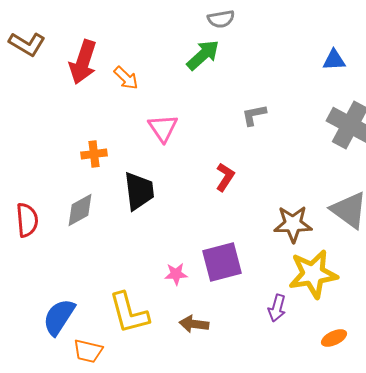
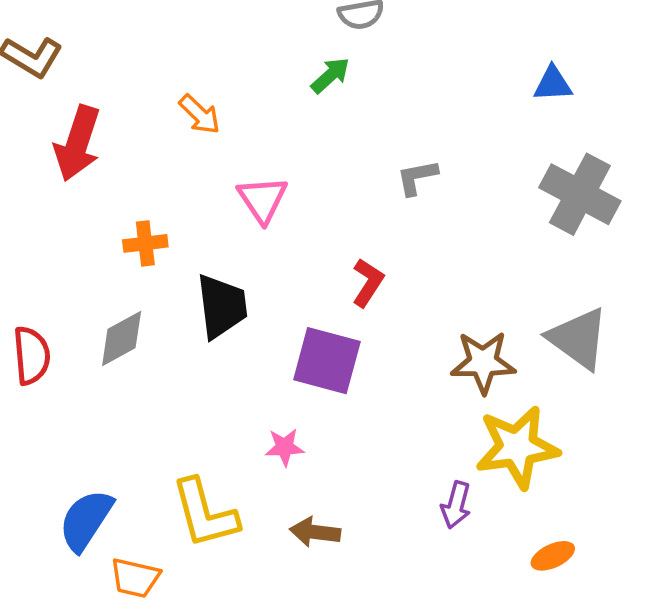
green arrow: (203, 55) -> (330, 75), size x0.7
red arrow: (83, 62) -> (77, 143), moved
purple square: (222, 262) -> (327, 361), moved, turned 30

